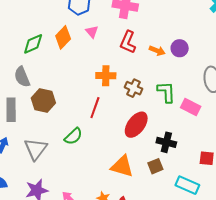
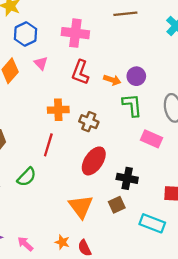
green L-shape: (166, 92) -> (132, 105), moved
orange triangle: (122, 166) -> (81, 207), turned 40

